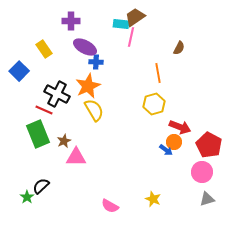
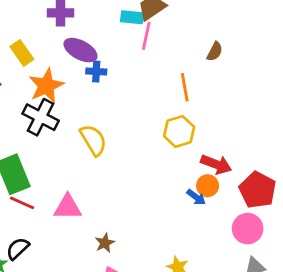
orange star: (88, 86) -> (46, 86), moved
red line: (44, 110) -> (22, 203), moved
brown star: (64, 141) -> (105, 243), moved

